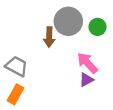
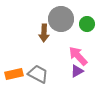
gray trapezoid: (17, 66) -> (38, 74), moved
orange rectangle: (15, 94) -> (14, 74), moved, turned 48

